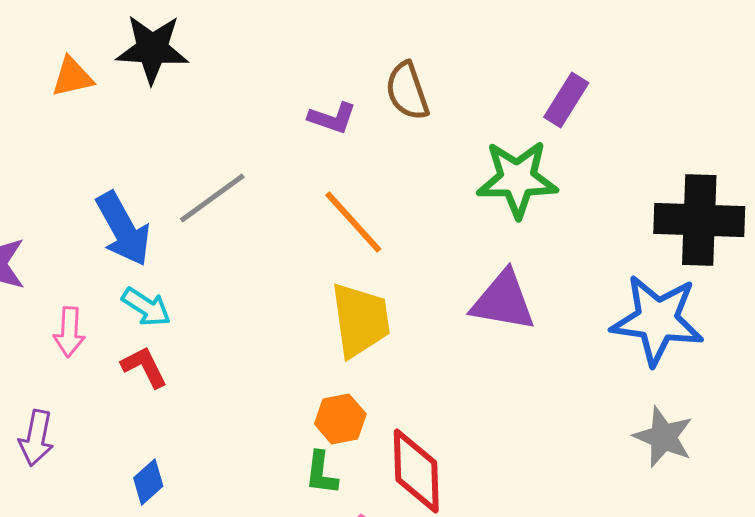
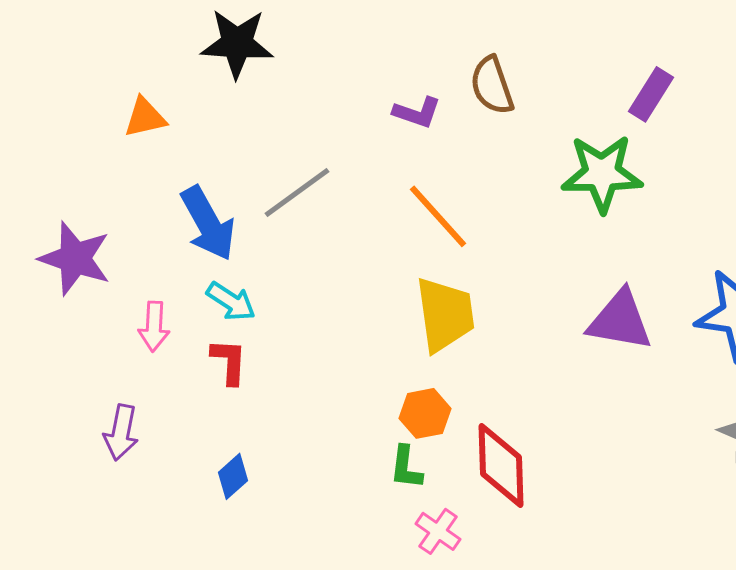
orange triangle: (72, 77) -> (145, 117), moved
purple triangle: (503, 301) -> (620, 320), moved
red L-shape: (144, 367) -> (229, 361), turned 30

